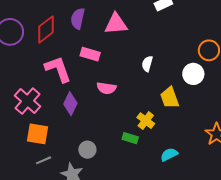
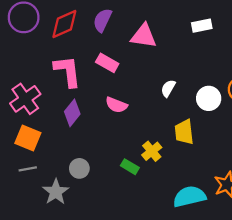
white circle: (193, 74) -> (209, 98), moved
cyan semicircle: (169, 154) -> (189, 197), moved, size x1.6

